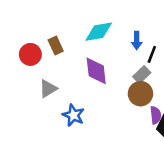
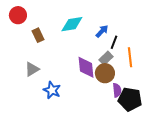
blue arrow: (137, 40) -> (102, 31), turned -136
red circle: (30, 54) -> (18, 15), moved
purple diamond: (96, 71) -> (86, 67), moved

